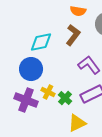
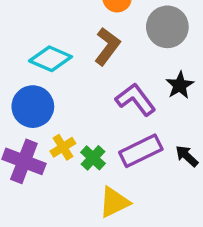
cyan diamond: (41, 42) -> (51, 59), turned 35
yellow cross: (48, 92) -> (63, 147), turned 32

